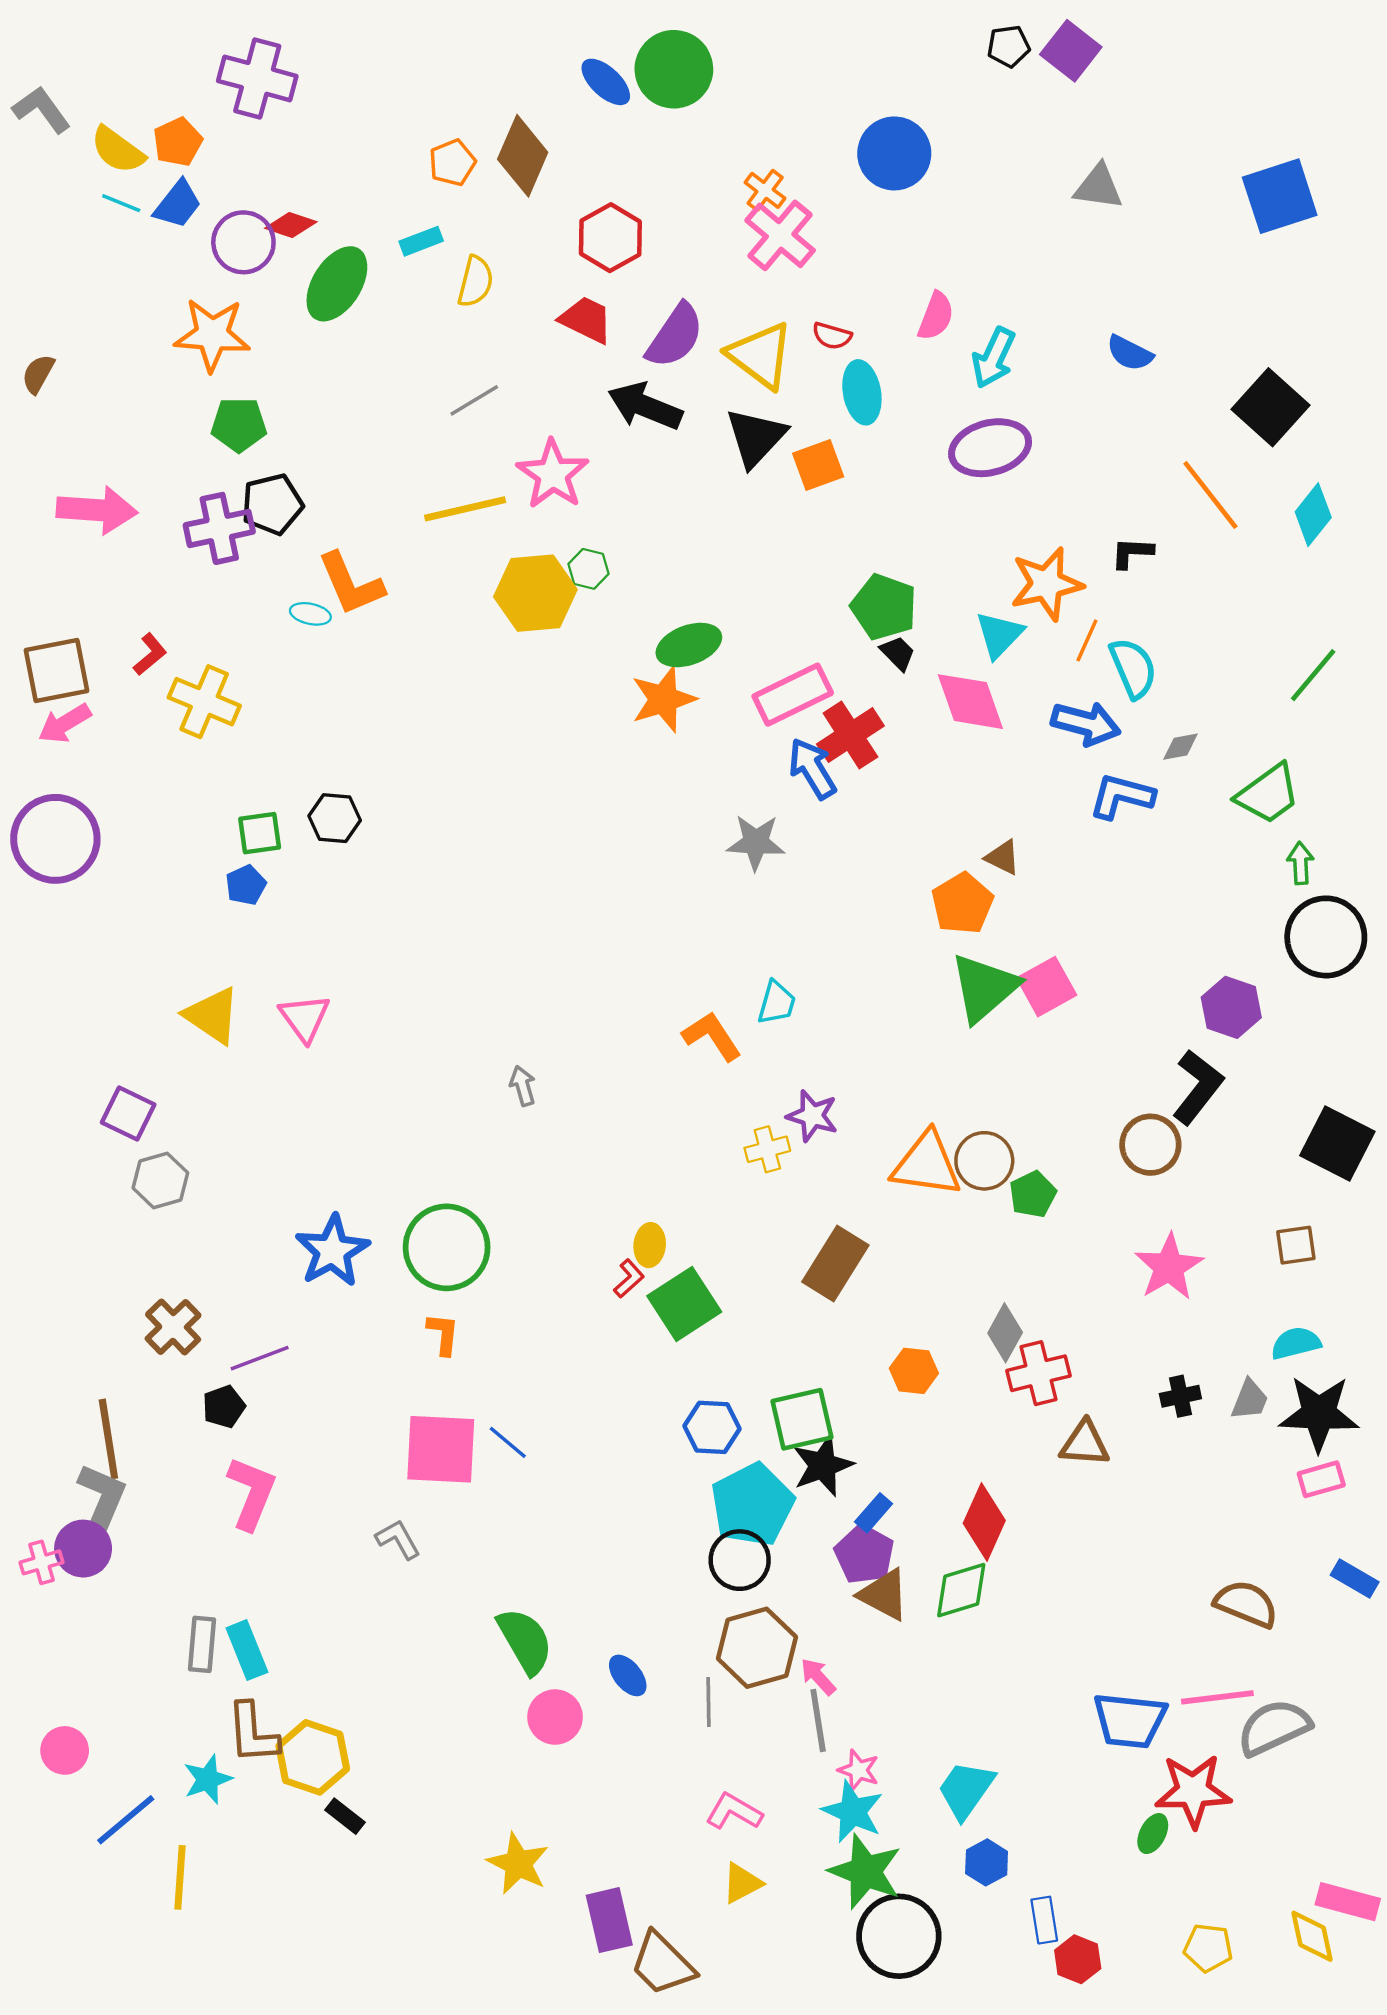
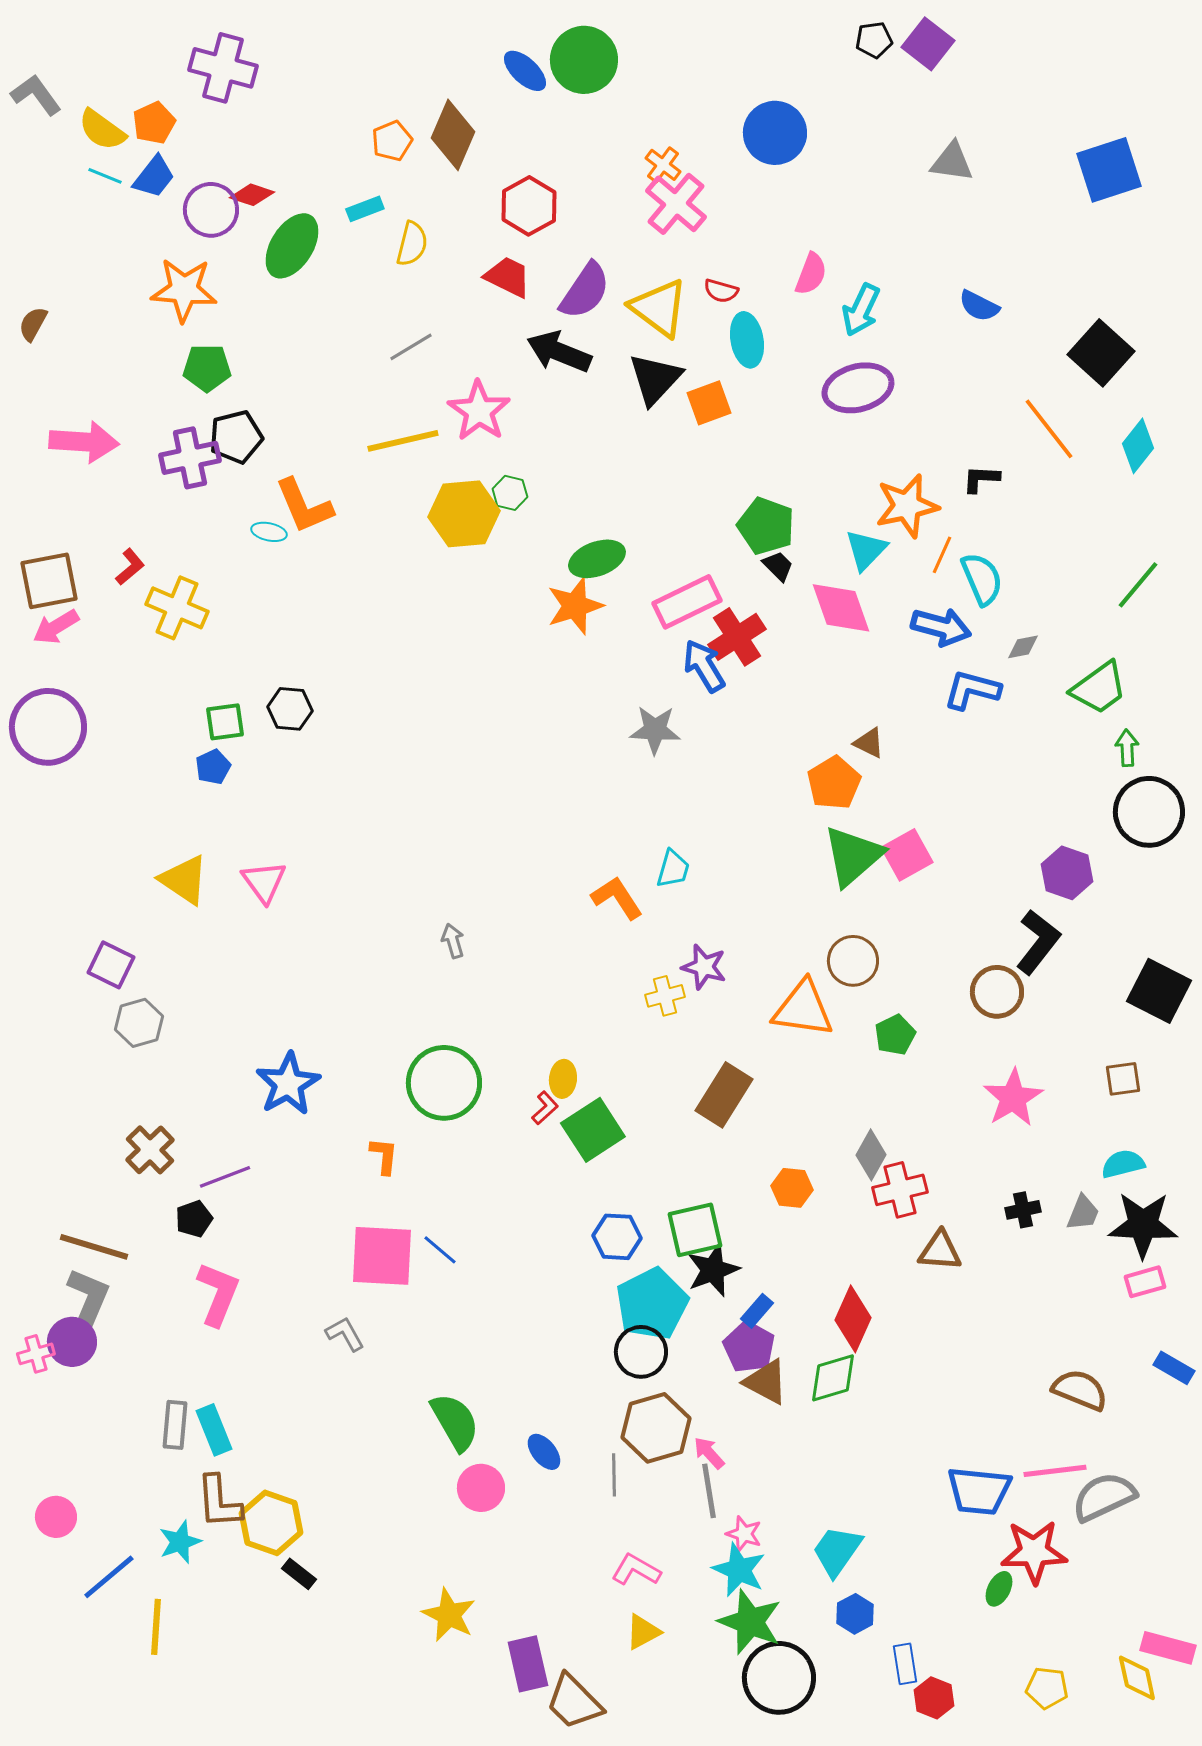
brown circle: (984, 1161) -> (853, 961), moved
green circle: (447, 1247) -> (444, 1083), moved
brown line: (108, 1439) -> (94, 1247), turned -64

